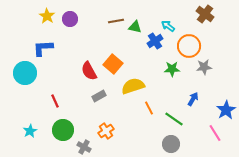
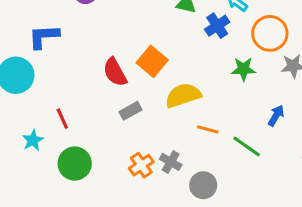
orange line: (149, 108) -> (208, 129), turned -48
cyan star: (30, 131) -> (33, 140), moved
gray circle: (171, 144) -> (203, 185), moved
gray cross: (84, 147) -> (171, 162), moved

